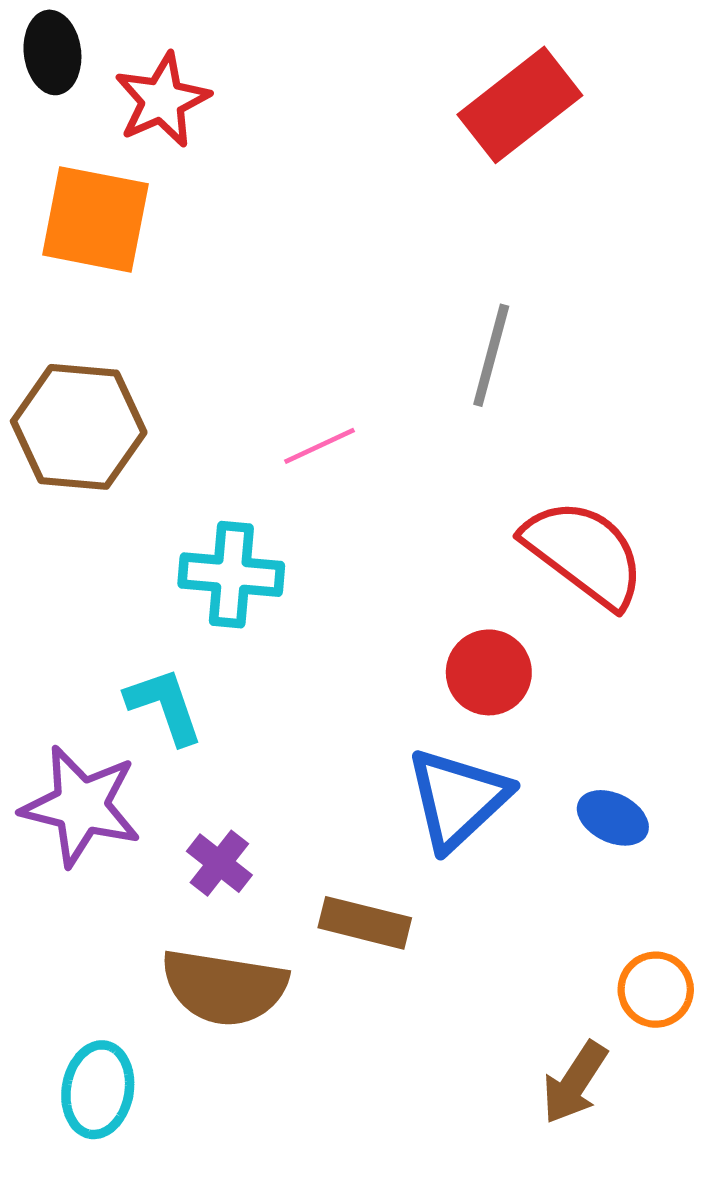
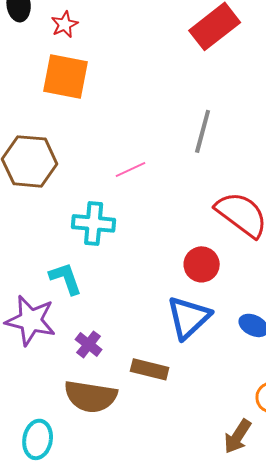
red star: (162, 100) -> (65, 24), size x0.7
orange square: (95, 219) -> (66, 76), moved

